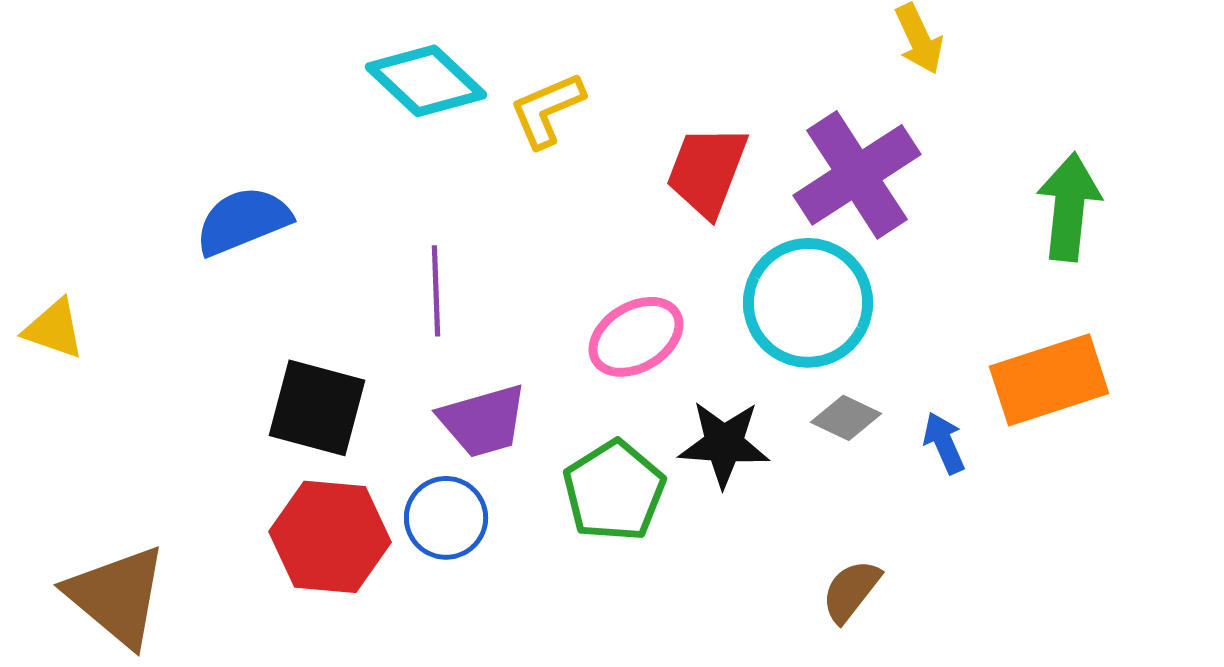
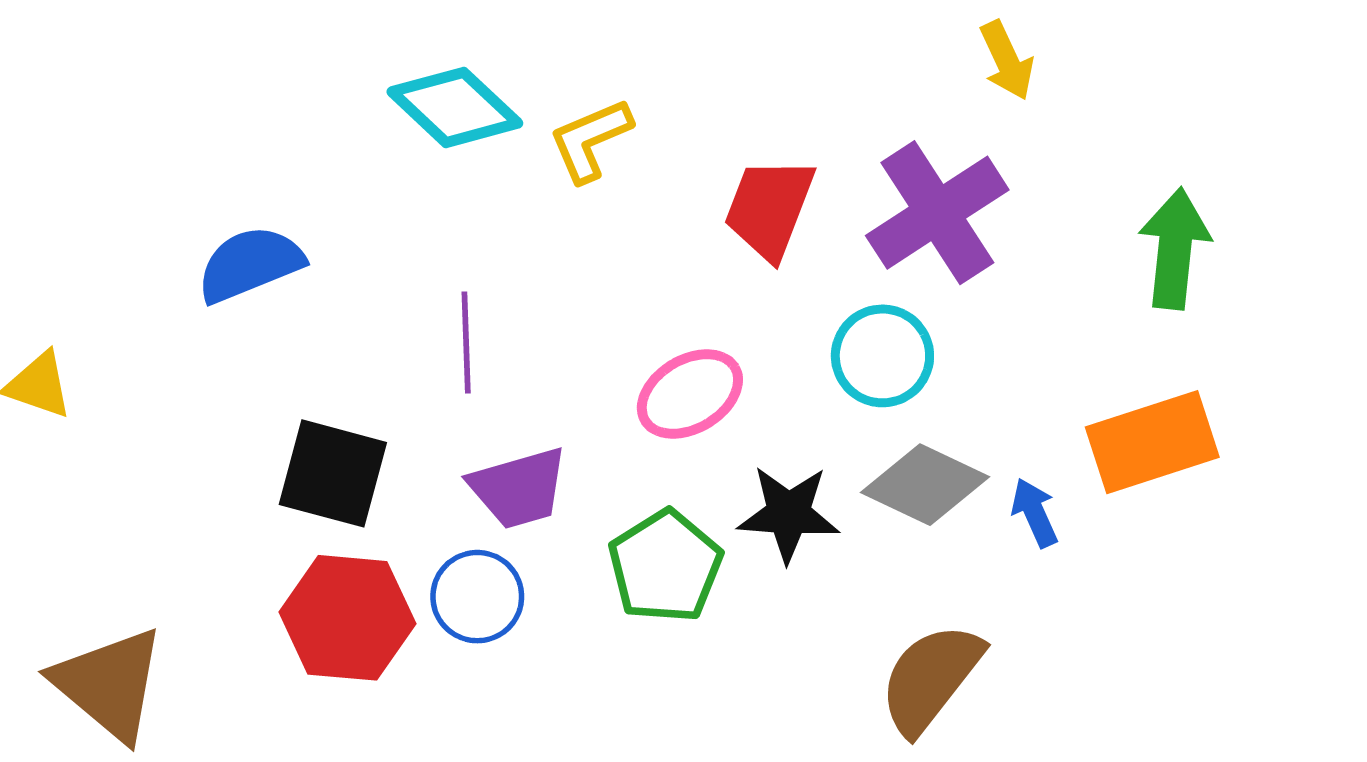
cyan circle: (808, 303) -> (882, 356), size x0.7
gray diamond: (846, 418) -> (925, 485), size x1.6
brown semicircle: (851, 591) -> (931, 678), size x1.6

